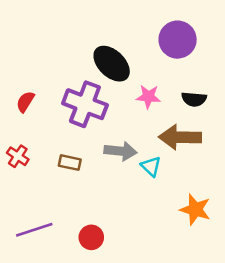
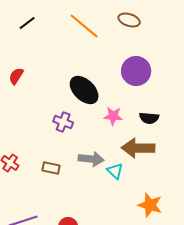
red semicircle: (25, 102) -> (16, 76), moved
purple cross: (85, 104) -> (63, 122), size x0.6

